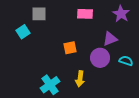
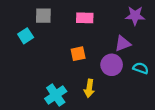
pink rectangle: (85, 14) -> (85, 18), moved
purple star: (121, 14) -> (135, 16), turned -30

